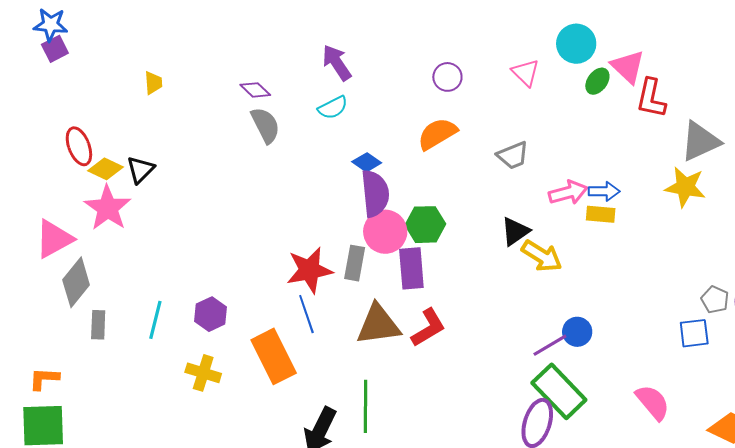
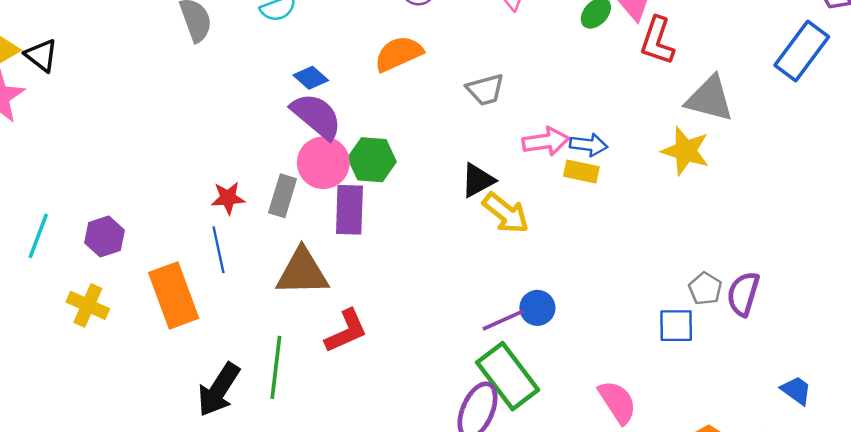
gray triangle: (700, 141) -> (710, 99), turned 33
black triangle: (140, 170) -> (41, 55), turned -44
purple semicircle: (375, 194) -> (316, 116), turned -51
red star: (309, 270) -> (228, 198), size x0.6
red L-shape: (428, 328) -> (346, 331), moved

